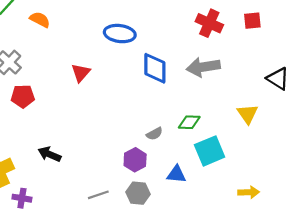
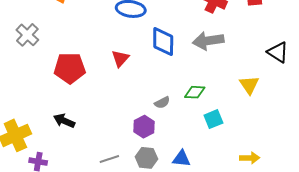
red triangle: (81, 73) -> (120, 58), moved
red pentagon: (23, 96) -> (70, 68), moved, size x1.4
cyan square: (210, 151) -> (213, 119), size x0.7
blue triangle: (176, 174) -> (181, 159), moved

